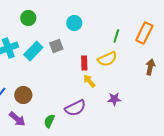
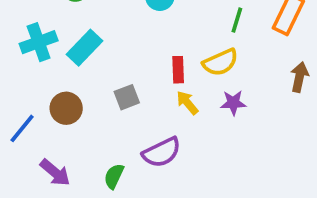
gray square: (56, 46) -> (127, 97), moved
brown circle: (23, 95) -> (66, 108), moved
purple star: (114, 99) -> (233, 103), moved

